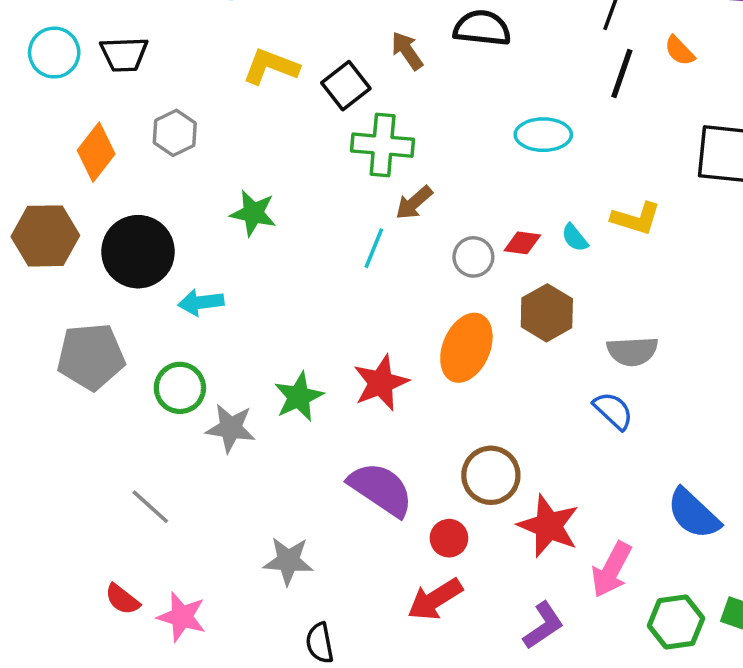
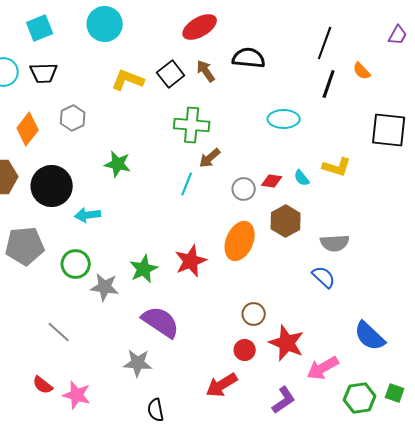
black square: (346, 86) -> (171, 74), moved
brown circle: (491, 475) -> (254, 314), size x0.7
purple semicircle: (381, 489) -> (161, 322), moved
red circle: (449, 538) -> (245, 350), moved
pink arrow: (611, 570) -> (323, 368), turned 32

